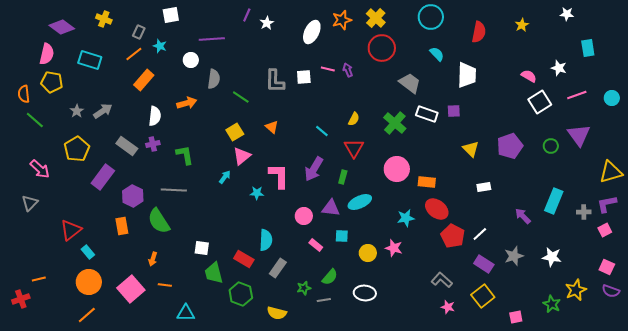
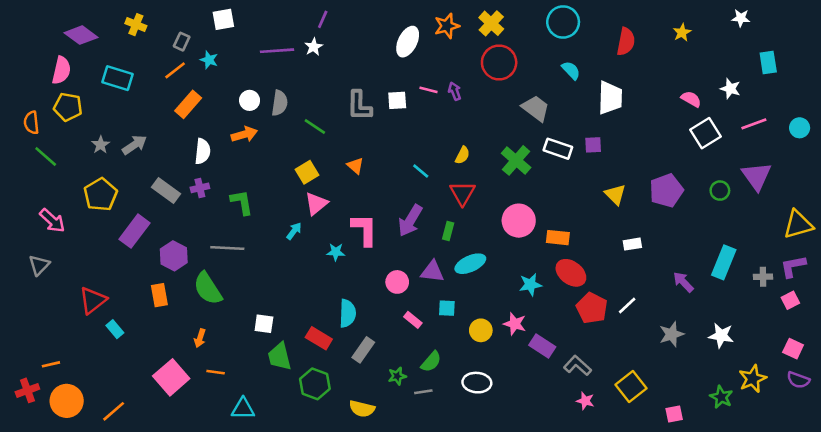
white star: (267, 23) -> (314, 47), moved
white circle: (191, 60) -> (250, 100), moved
purple rectangle: (484, 264) -> (542, 346), moved
orange circle: (89, 282) -> (67, 401), moved

